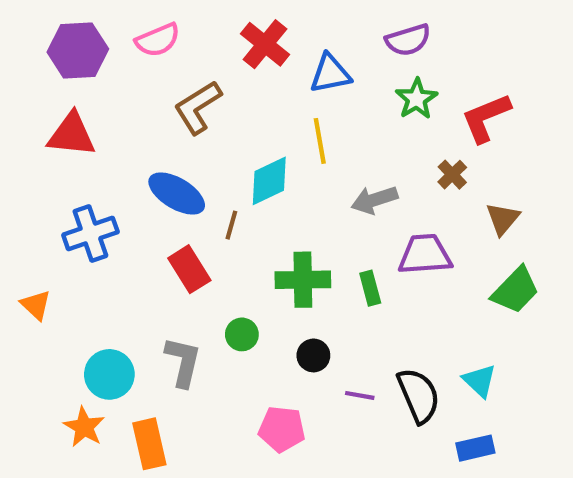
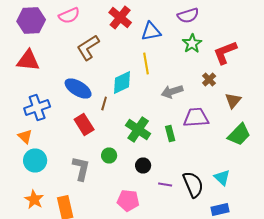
green cross: (303, 280) -> (138, 130), turned 35
orange triangle: (36, 305) -> (25, 136), moved
cyan circle: (109, 374) -> (35, 160), moved

